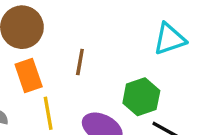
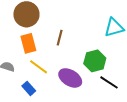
yellow line: (48, 113) -> (39, 67), turned -48

